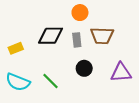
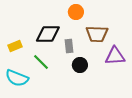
gray rectangle: (77, 40) -> (69, 46), moved
purple triangle: (121, 73) -> (115, 56), moved
green line: (50, 81) -> (41, 62), moved

